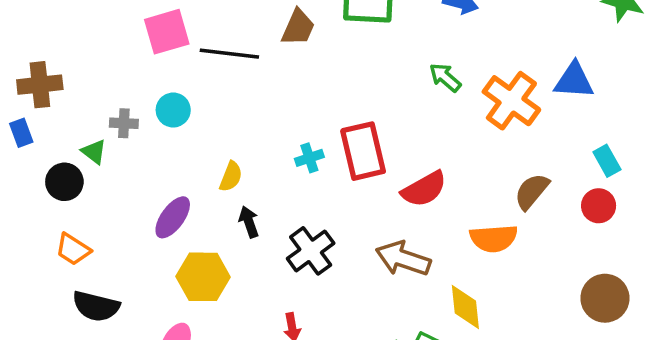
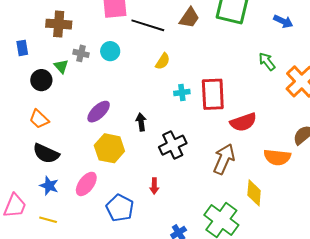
brown cross: (40, 85) -> (59, 24), moved
yellow semicircle: (231, 177) -> (163, 61), moved
brown arrow: (403, 259) -> (224, 159), turned 84

